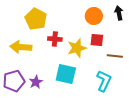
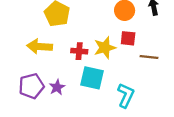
red cross: (55, 39) -> (79, 51), moved
cyan L-shape: (104, 81) -> (126, 95), moved

